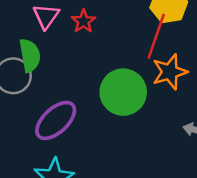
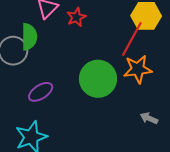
purple ellipse: (56, 120) -> (41, 92), size x0.7

